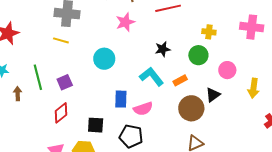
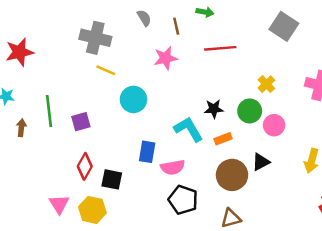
yellow cross: (209, 32) -> (266, 84), turned 32
yellow line: (61, 40) -> (106, 70), moved
black star: (163, 49) -> (214, 109), moved
pink circle: (227, 70) -> (274, 125), moved
red diamond: (61, 113) -> (85, 166), moved, turned -30
black pentagon: (131, 136) -> (183, 200), moved

